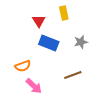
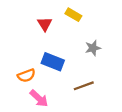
yellow rectangle: (64, 13) -> (73, 15), turned -48
blue rectangle: (49, 43) -> (53, 62), moved

